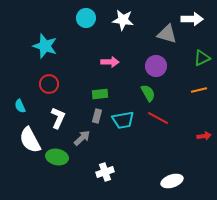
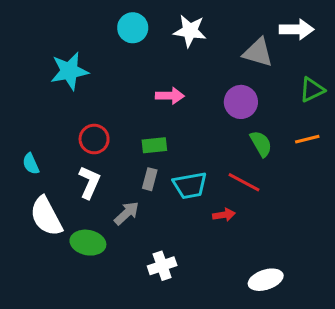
cyan star: (45, 46) -> (69, 71), turned -30
red circle: (49, 84) -> (94, 139), moved
green semicircle: (148, 93) -> (261, 144), moved
red arrow: (204, 136) -> (224, 215), moved

